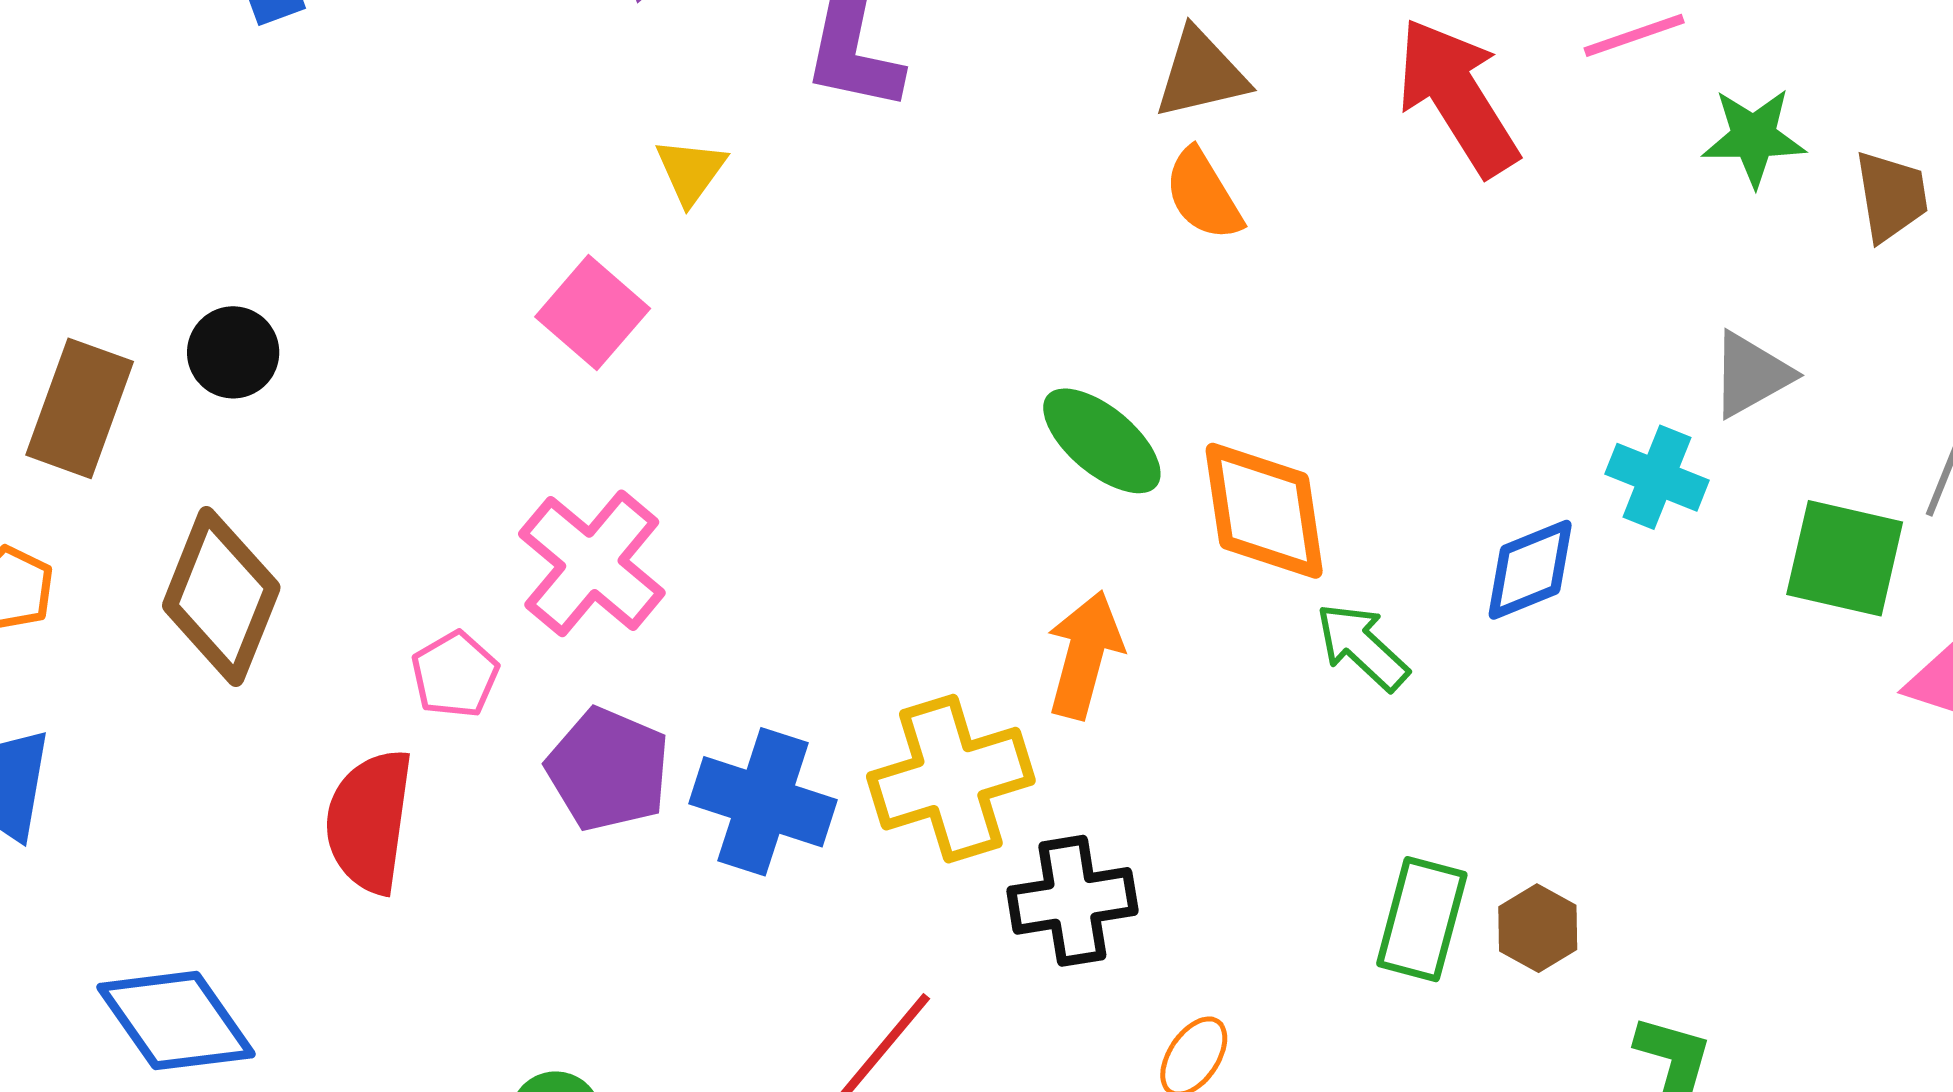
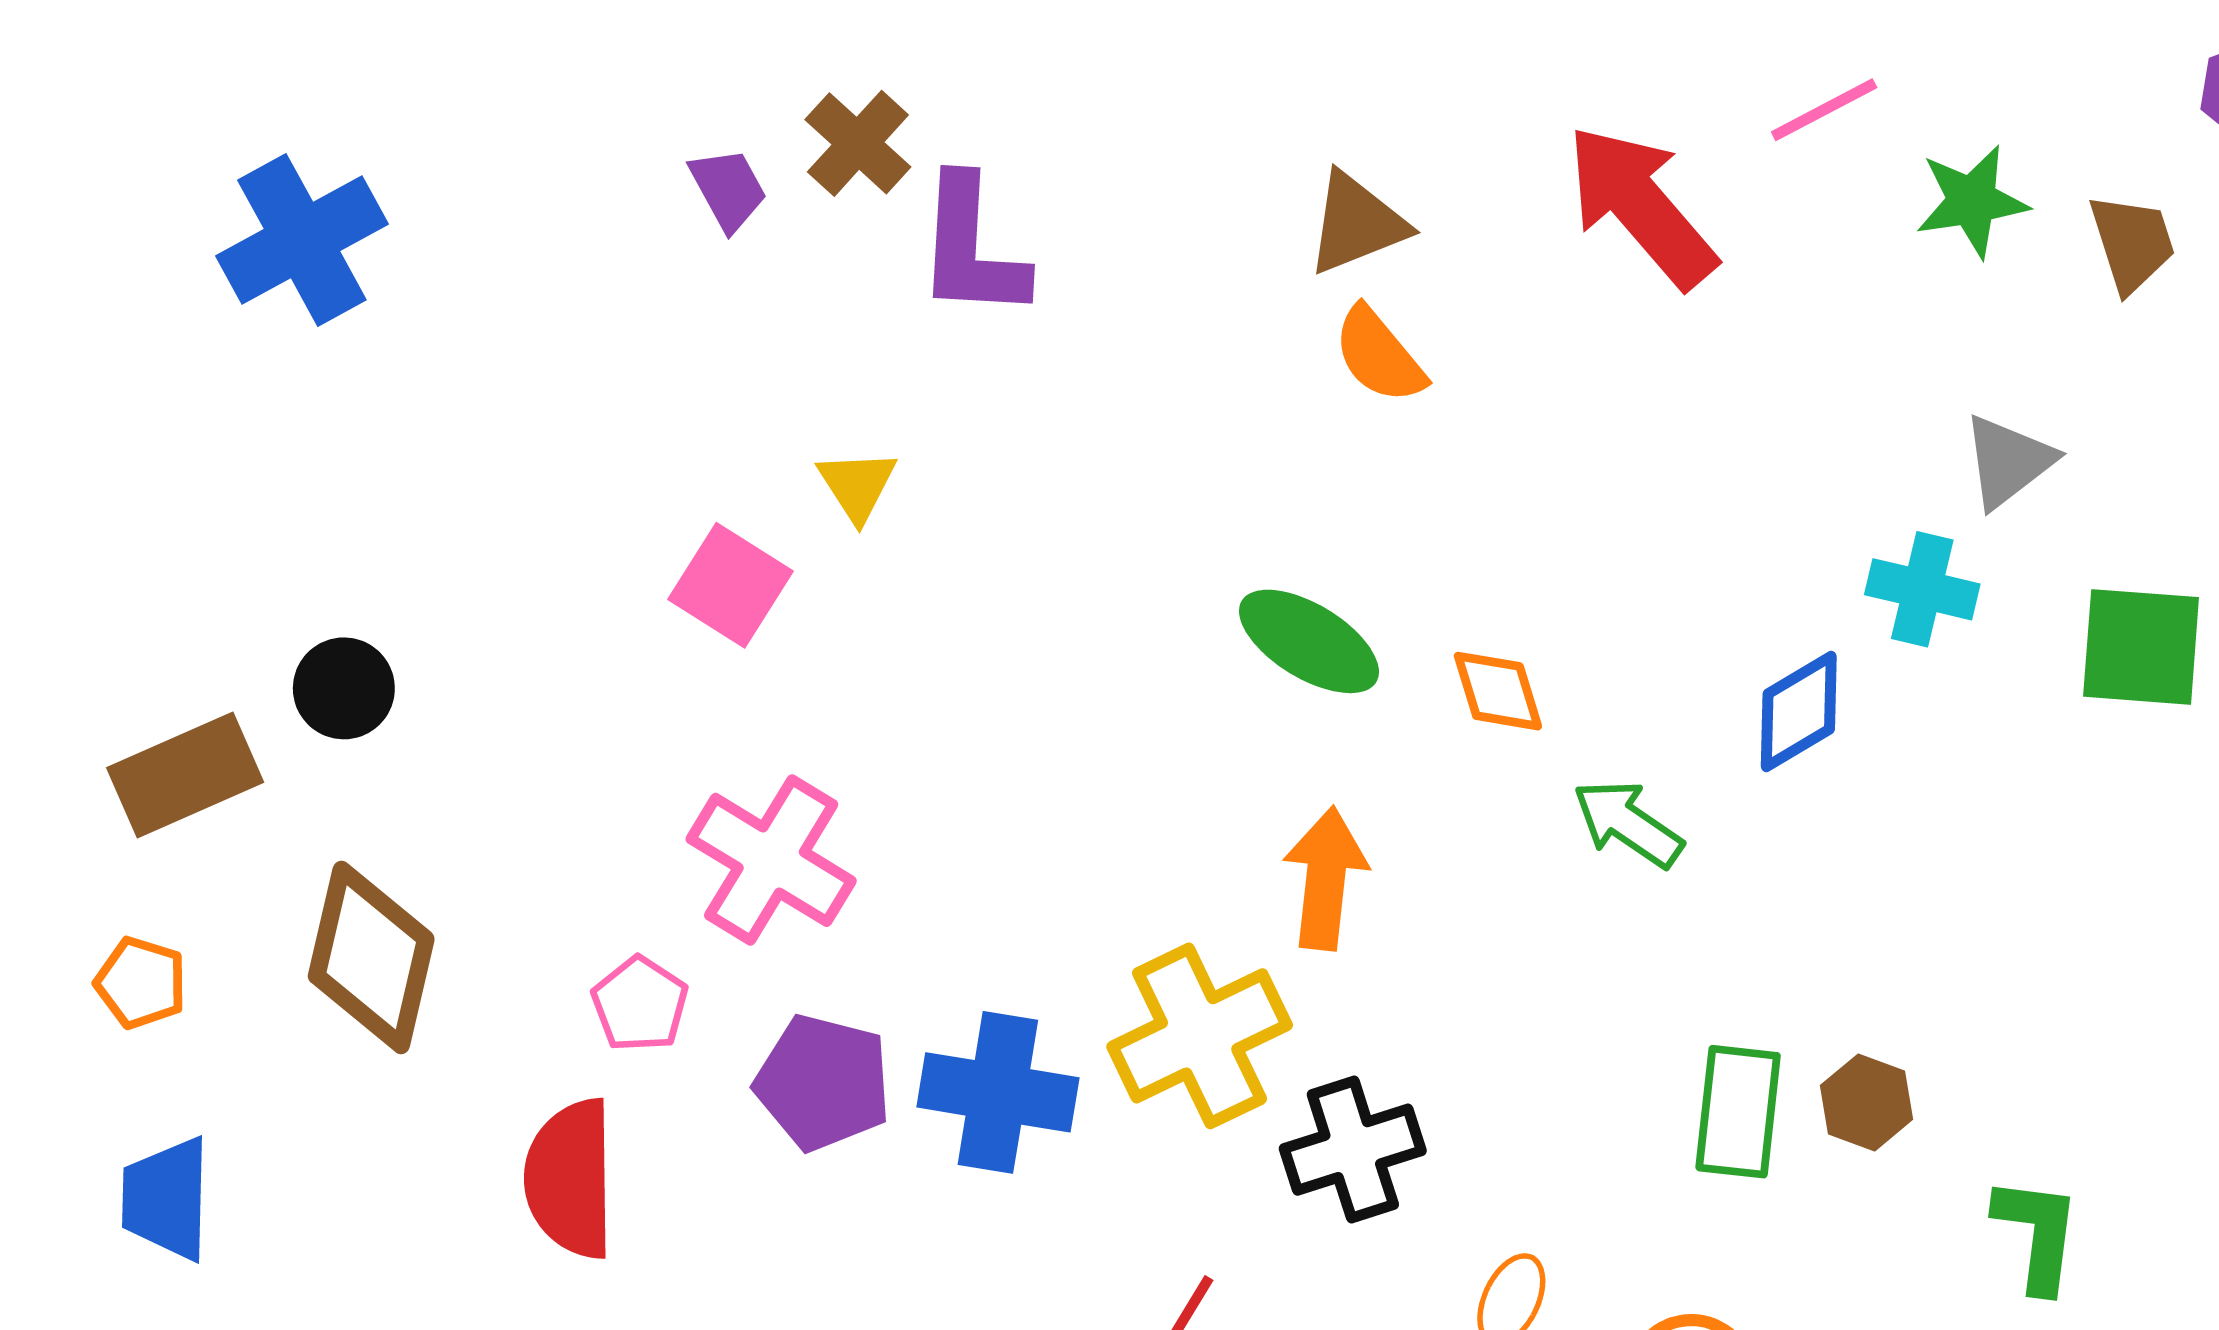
yellow triangle: (691, 171) -> (857, 485), moved
brown rectangle: (80, 408) -> (185, 775), turned 55
orange diamond: (1264, 511) -> (1498, 691), size x0.6

